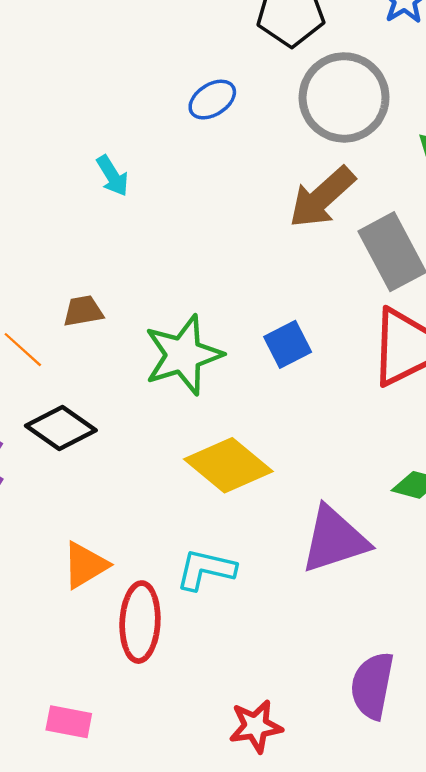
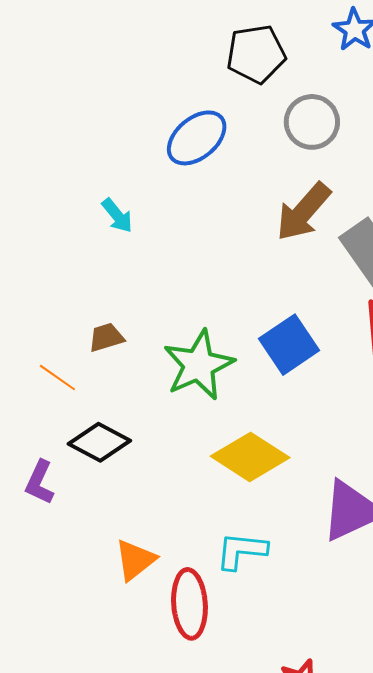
gray circle: (344, 97) -> (312, 122), size x0.7
blue ellipse: (212, 100) -> (197, 138), size x1.5
blue square: (288, 344) -> (289, 345), size x1.4

